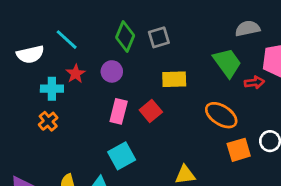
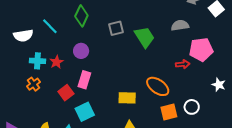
green diamond: (125, 37) -> (81, 16), moved
green trapezoid: (227, 63) -> (144, 37), moved
red star: (76, 74) -> (57, 62), moved
yellow rectangle: (174, 79) -> (127, 98), moved
red square: (151, 111) -> (66, 93), moved

